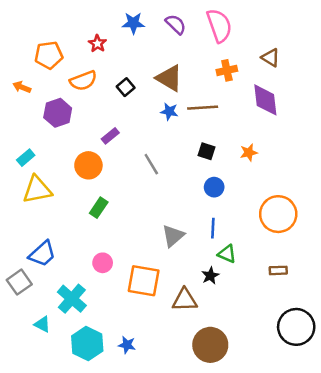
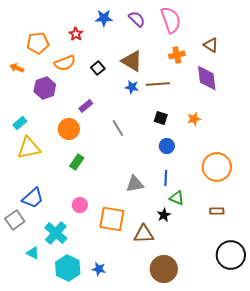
gray triangle: (173, 236) -> (135, 184), turned 30

